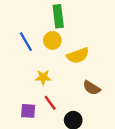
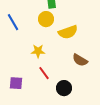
blue line: (26, 42) -> (13, 22), moved
purple square: (28, 111) -> (16, 83), moved

